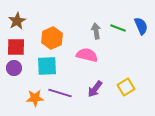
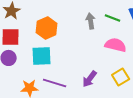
pink semicircle: (87, 55) -> (116, 45), moved

